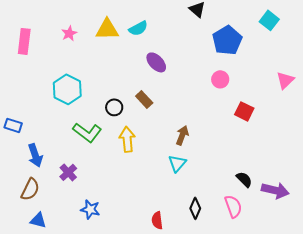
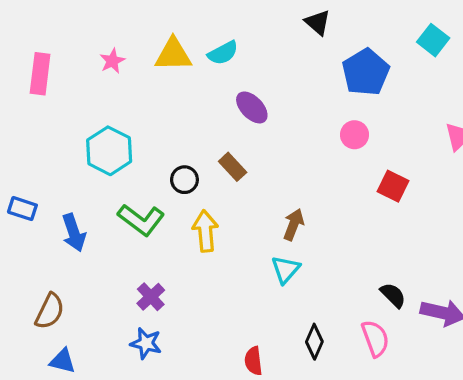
blue arrow: (35, 155) -> (74, 233), moved
purple cross: (68, 172) -> (151, 297), moved

